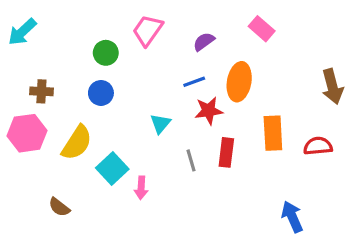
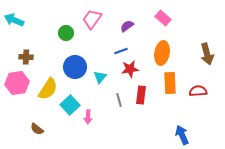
cyan arrow: (22, 32) -> (14, 20), turned 66
orange ellipse: (239, 82) -> (162, 53), moved
blue circle: (101, 93) -> (75, 67), moved, size x1.5

